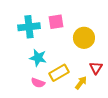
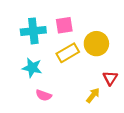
cyan star: (38, 58) -> (32, 68), moved
yellow rectangle: (59, 73) -> (68, 53), moved

